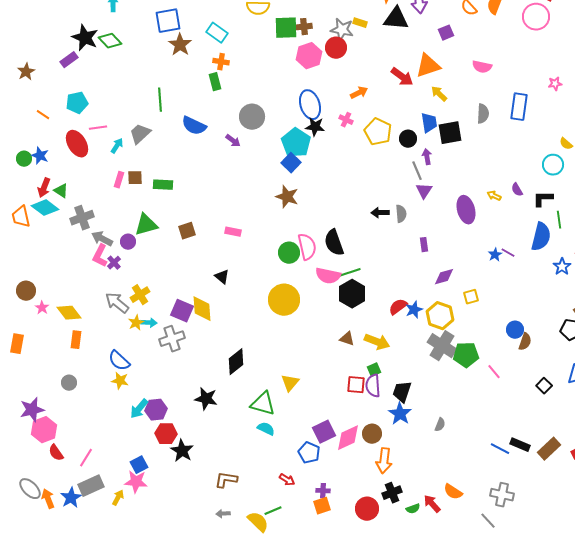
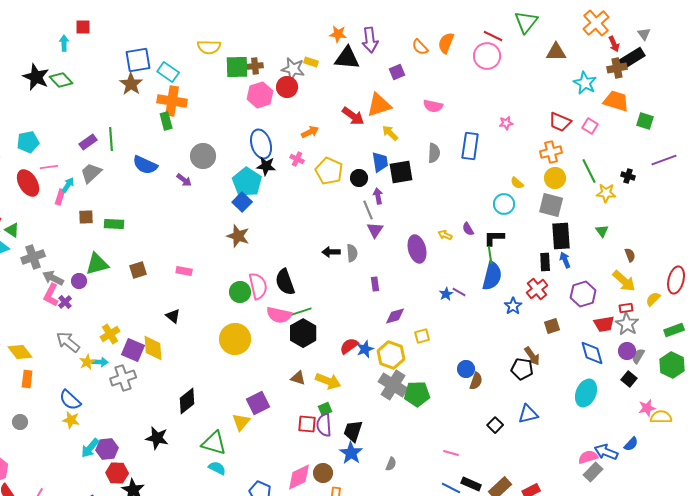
blue square: (168, 21) -> (138, 60), moved
purple rectangle: (69, 60) -> (88, 142), moved
orange cross: (221, 62) -> (172, 101), size x1.8
pink rectangle: (119, 180) -> (60, 197), moved
green line: (559, 220) -> (490, 255), moved
yellow cross: (140, 295) -> (110, 334), moved
pink line: (494, 372) -> (451, 453), moved, turned -35
purple square: (324, 432) -> (258, 403), moved

